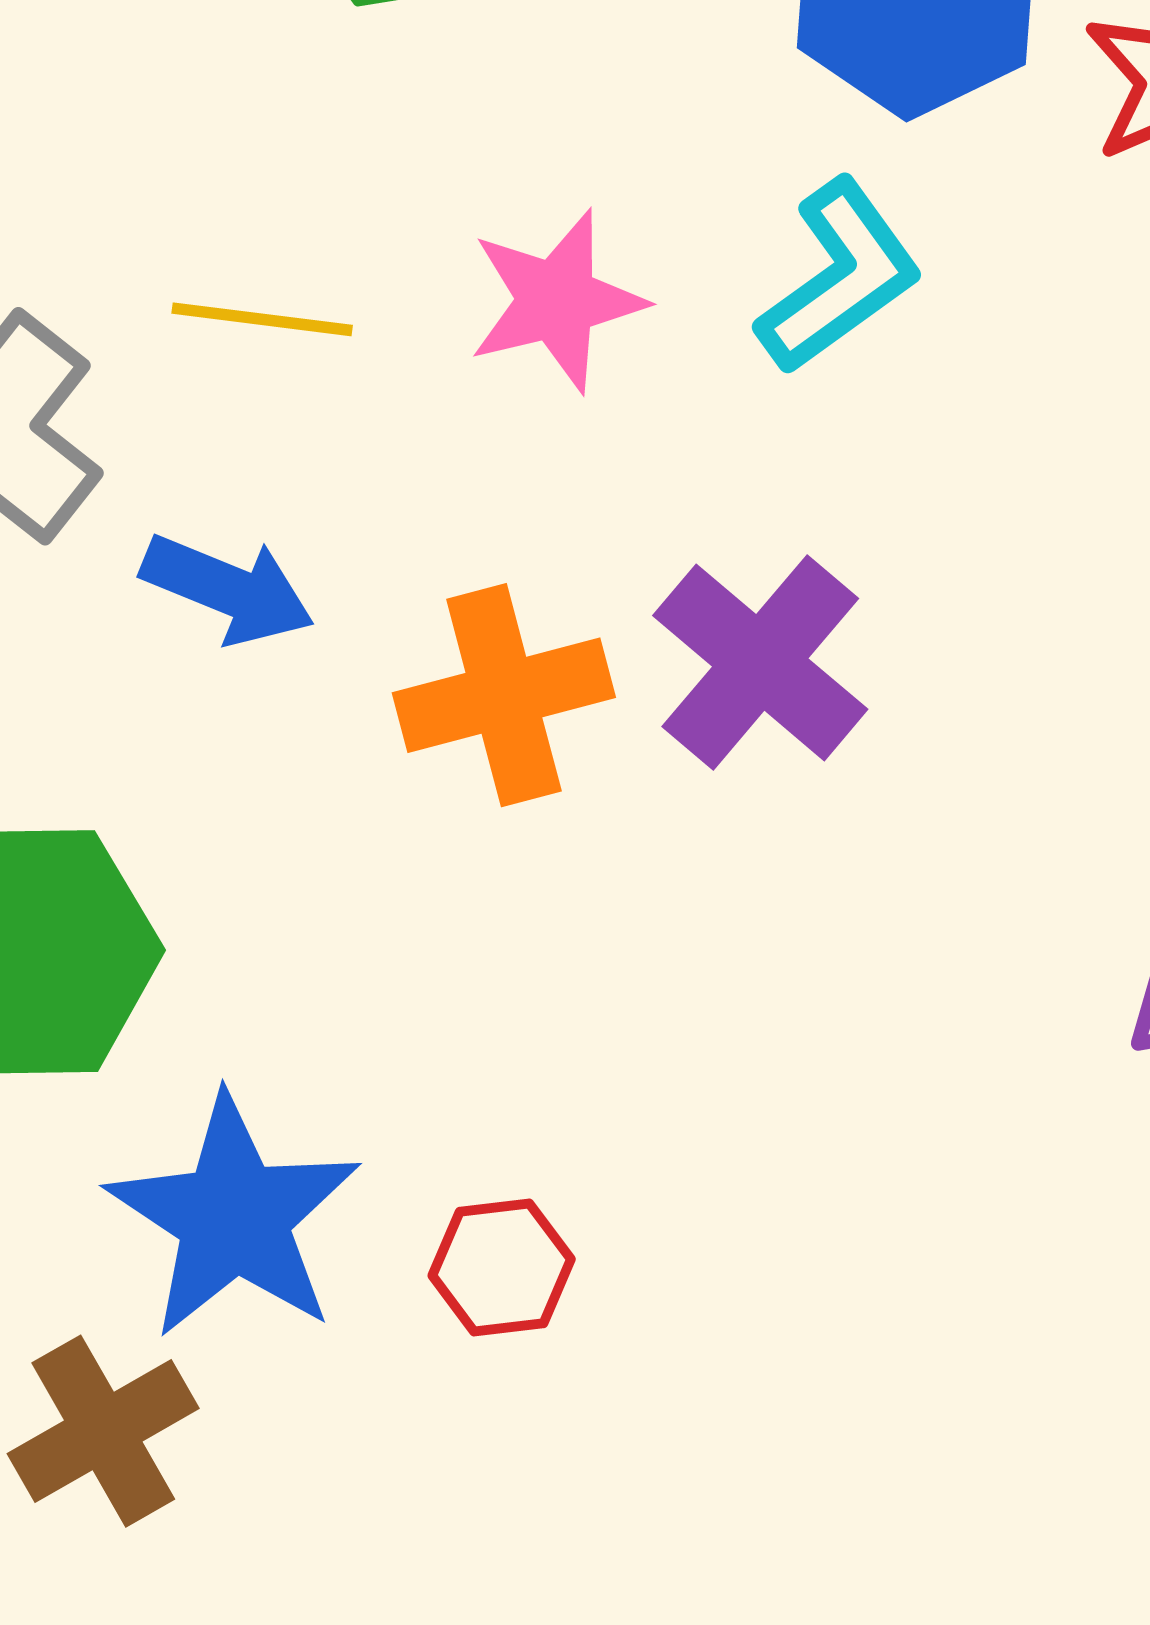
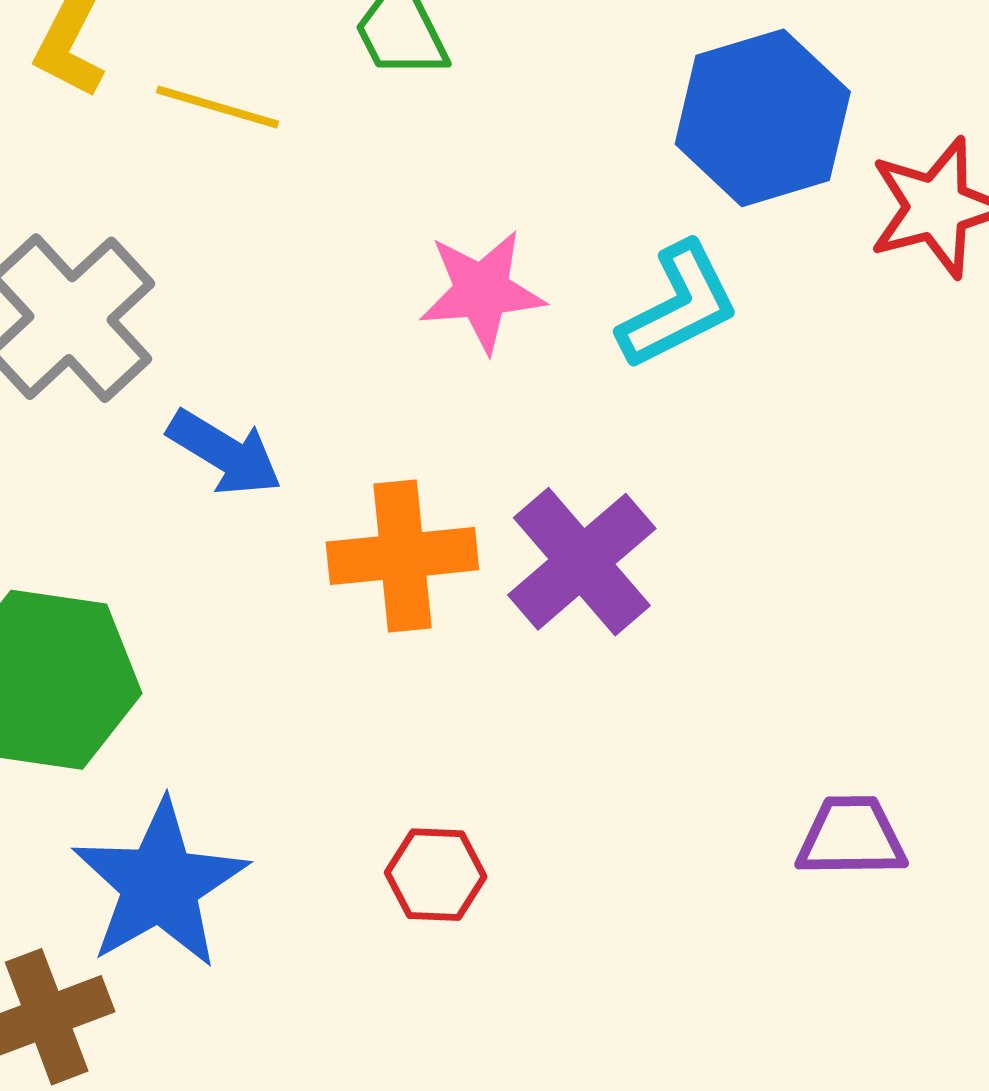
yellow line: (262, 319) -> (218, 107), moved
red hexagon: (502, 1267) -> (436, 875), moved

